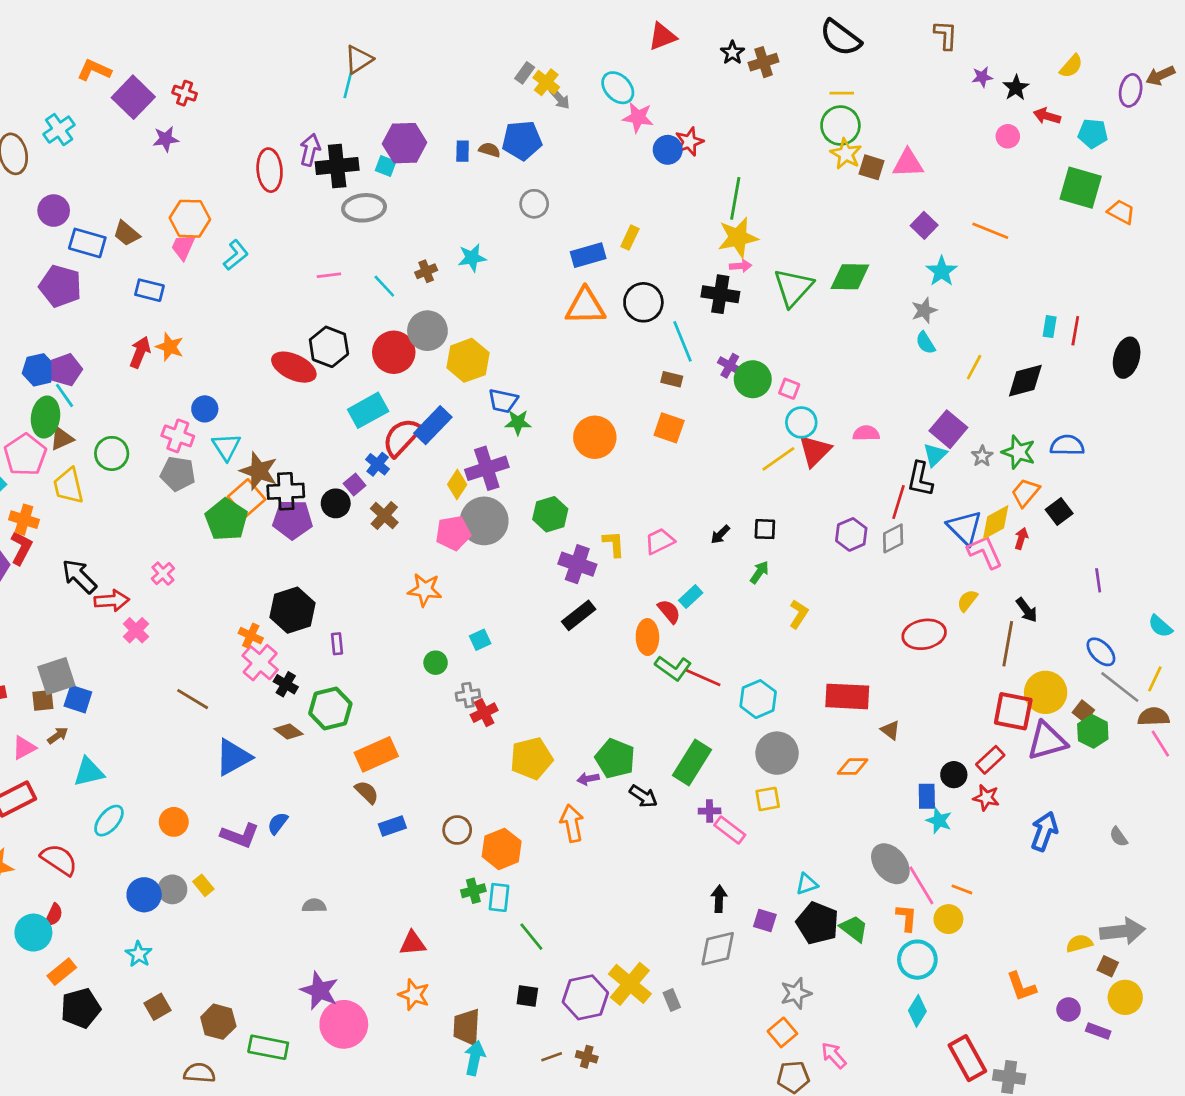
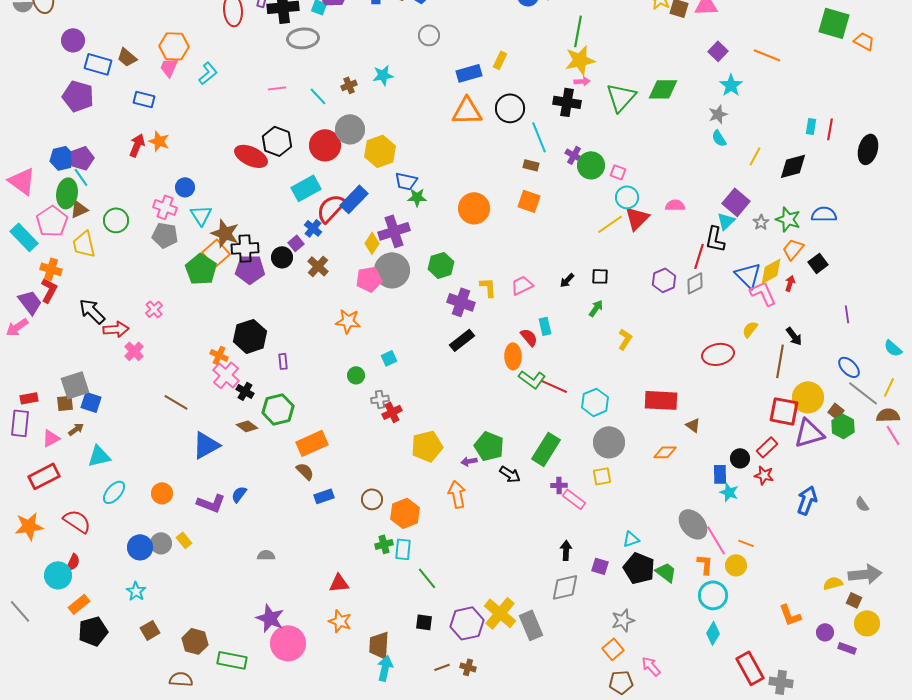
cyan rectangle: (691, 597) -> (545, 326), turned -60
gray rectangle: (672, 1000) -> (531, 625), size x1.8

